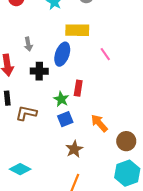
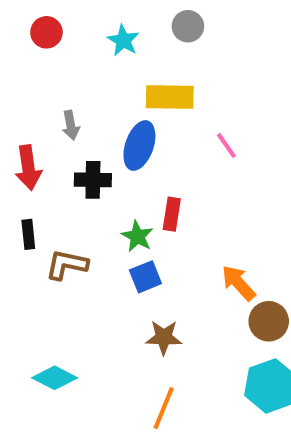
orange arrow: (99, 123) -> (238, 283), moved
brown star: (74, 149) -> (164, 337), turned 30

